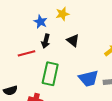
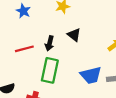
blue star: (40, 22) -> (23, 11), moved
black arrow: (46, 41) -> (50, 43), moved

